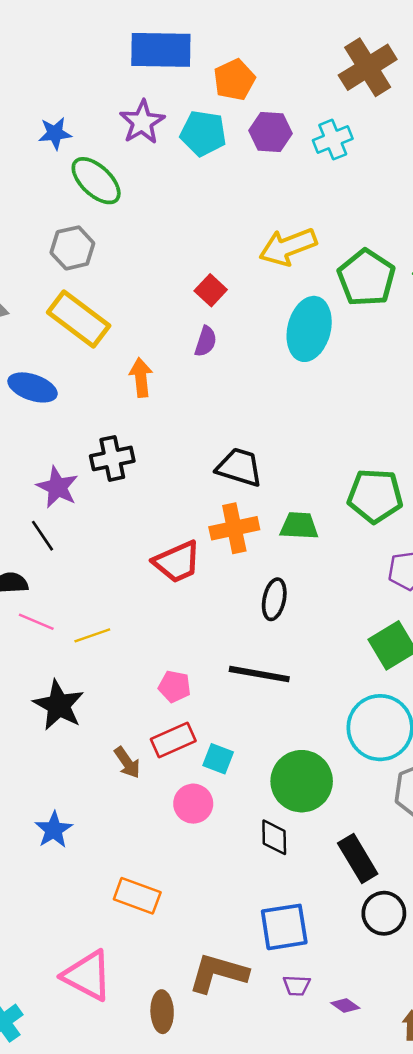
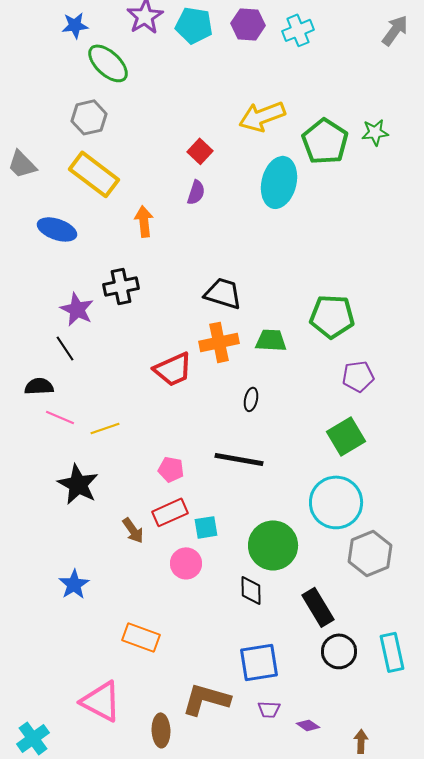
black ellipse: (274, 599) -> (251, 399), size x0.7
cyan square: (218, 759) -> (206, 527), turned -30

